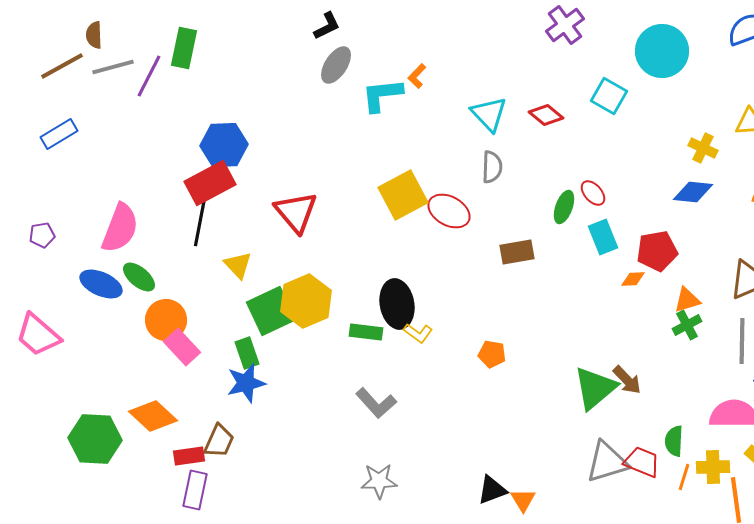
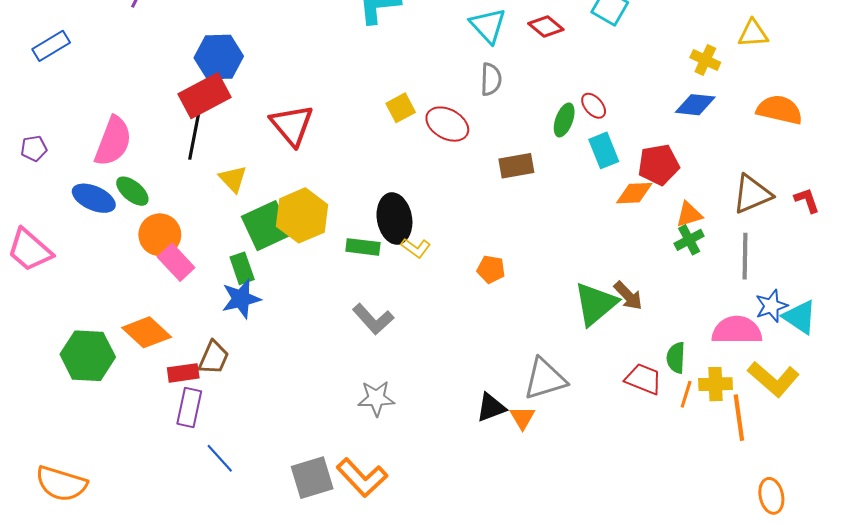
yellow square: (403, 195) -> (401, 108), size x0.6
orange diamond: (633, 279) -> (634, 193), size x1.5
gray triangle: (607, 462) -> (545, 379), moved

